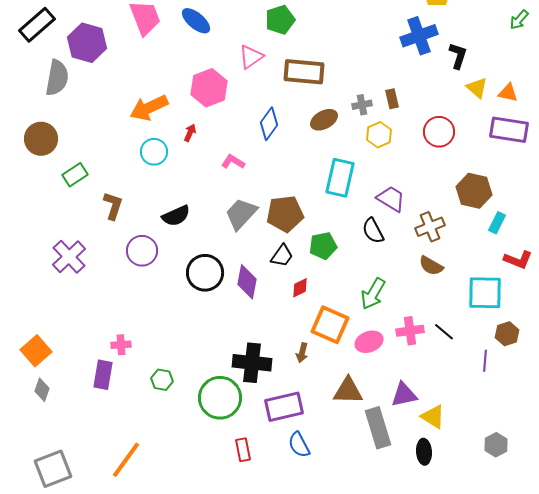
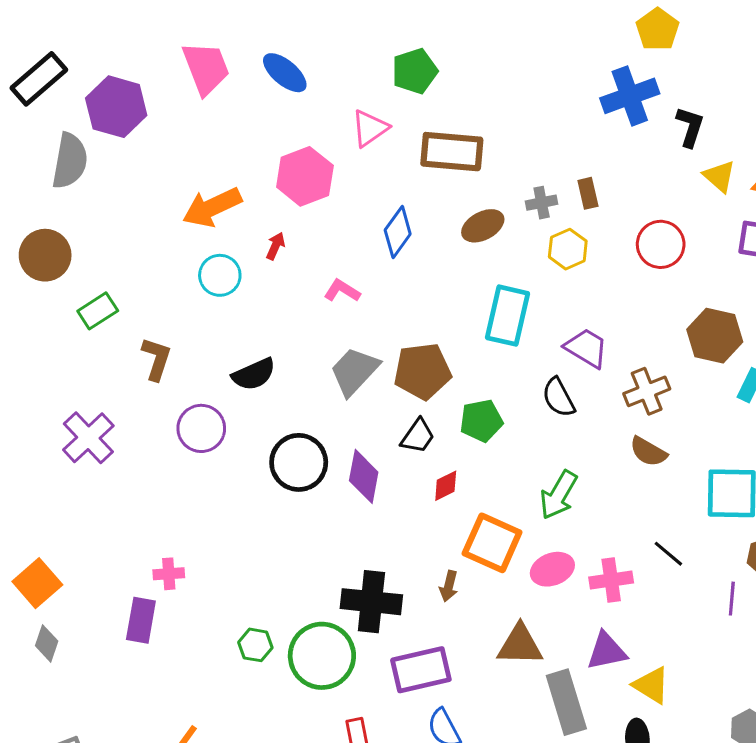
pink cross: (410, 331) -> (611, 580), moved
green hexagon: (162, 380) -> (255, 645), moved

